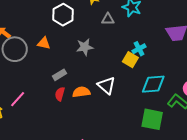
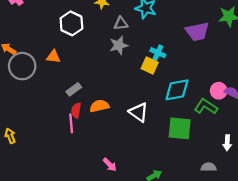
gray star: (85, 47) -> (119, 45), moved
cyan cross: (139, 49) -> (158, 53), turned -32
white triangle: (106, 86) -> (139, 112), moved
pink line: (18, 99) -> (71, 123), moved, turned -42

